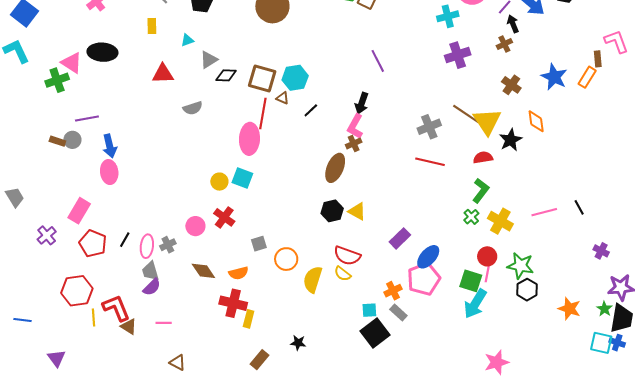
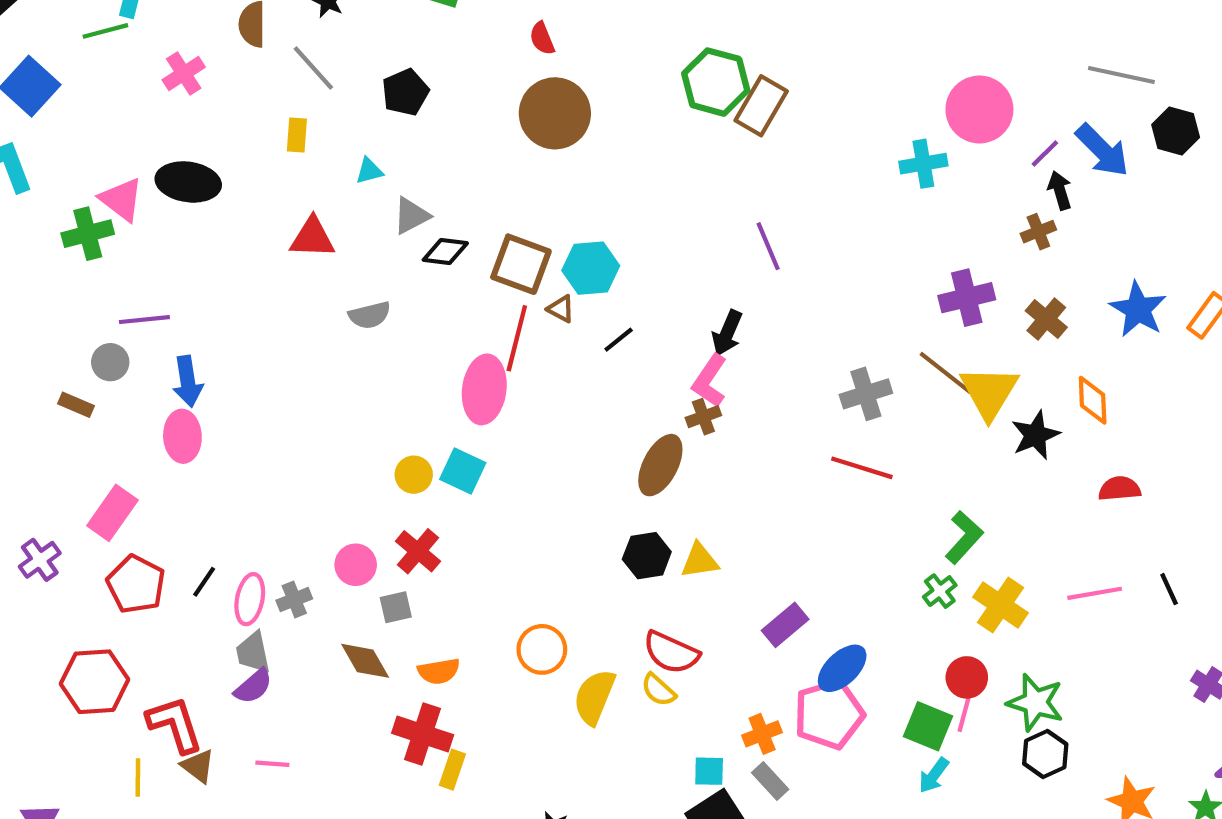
purple cross: (458, 55) -> (967, 298), moved
brown rectangle: (57, 141) -> (76, 405), moved
red semicircle: (483, 158) -> (1120, 489), moved
yellow triangle: (357, 211) -> (700, 561), turned -42
gray square: (259, 244) -> (396, 607), moved
cyan arrow: (475, 304) -> (934, 775), size x0.6
yellow line: (93, 317) -> (138, 777), moved

